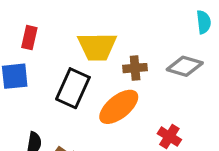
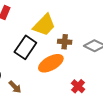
yellow trapezoid: (97, 47) -> (44, 25), turned -55

